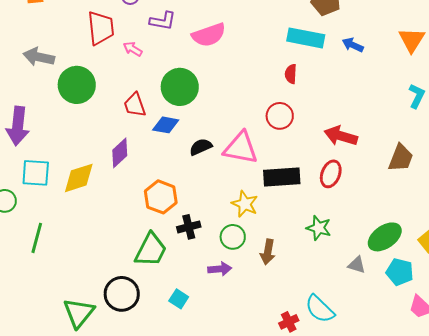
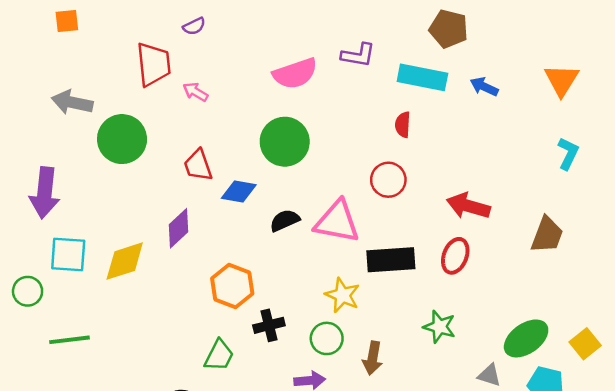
purple L-shape: (163, 21) -> (358, 55), moved
green circle: (180, 87) -> (285, 142), moved
green line: (37, 238) -> (70, 340), turned 68
green trapezoid: (151, 250) -> (219, 356), size x0.7

